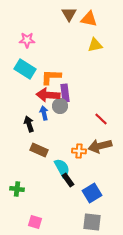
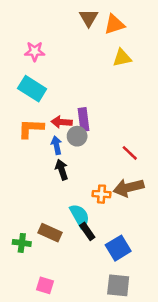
orange triangle: (89, 19) -> (114, 24), turned -30
orange L-shape: (51, 77) -> (31, 128), moved
red arrow: (48, 95) -> (62, 122), size x0.7
black arrow: (29, 124) -> (62, 170), moved
brown rectangle: (39, 150) -> (50, 233), moved

